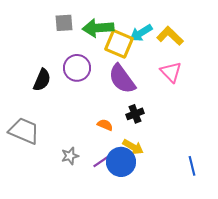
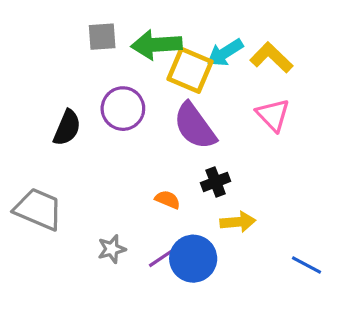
yellow arrow: (133, 147) -> (238, 222), moved, turned -35
blue line: (192, 166) -> (307, 265), turned -48

